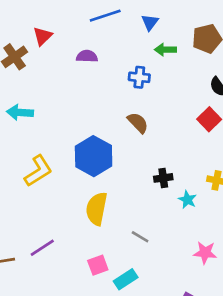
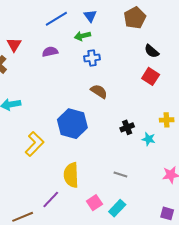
green arrow: (165, 50) -> (82, 36), moved
yellow semicircle: (97, 209) -> (71, 175), moved

